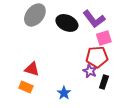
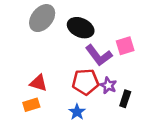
purple L-shape: (94, 19) -> (99, 55), moved
red pentagon: (97, 57) -> (85, 82), moved
orange rectangle: (26, 87) -> (31, 105), turned -40

